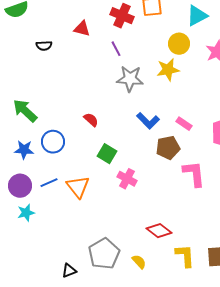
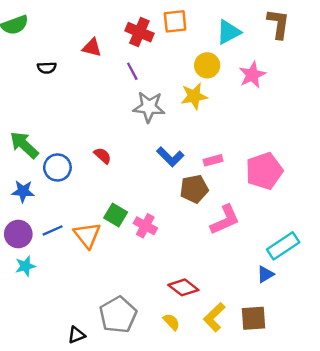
pink rectangle: (184, 124) -> (213, 160), turned -49
blue circle: (53, 142) -> (57, 167), moved
green square: (107, 154) -> (116, 215), moved
pink L-shape: (194, 174) -> (225, 220), turned 72
yellow L-shape: (185, 256) -> (214, 317), turned -130
yellow semicircle: (139, 262) -> (171, 322), moved

